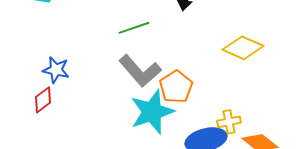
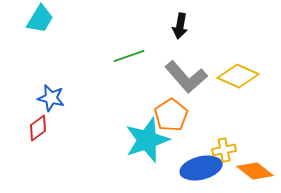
gray L-shape: (140, 71) -> (186, 77), moved

